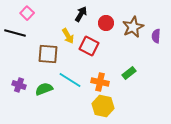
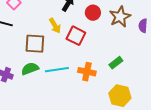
cyan line: (70, 80) -> (57, 70), turned -40
green semicircle: (44, 89) -> (30, 69), moved
yellow hexagon: (103, 106) -> (120, 96), moved

